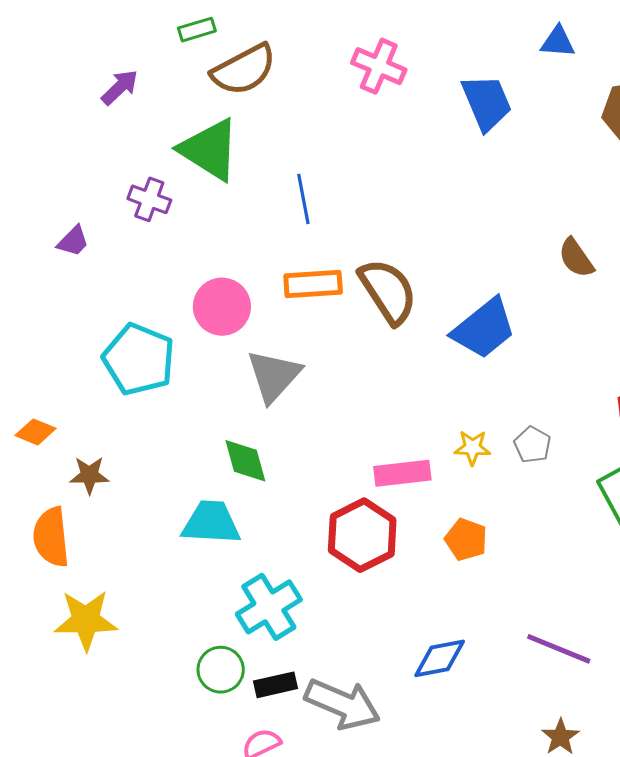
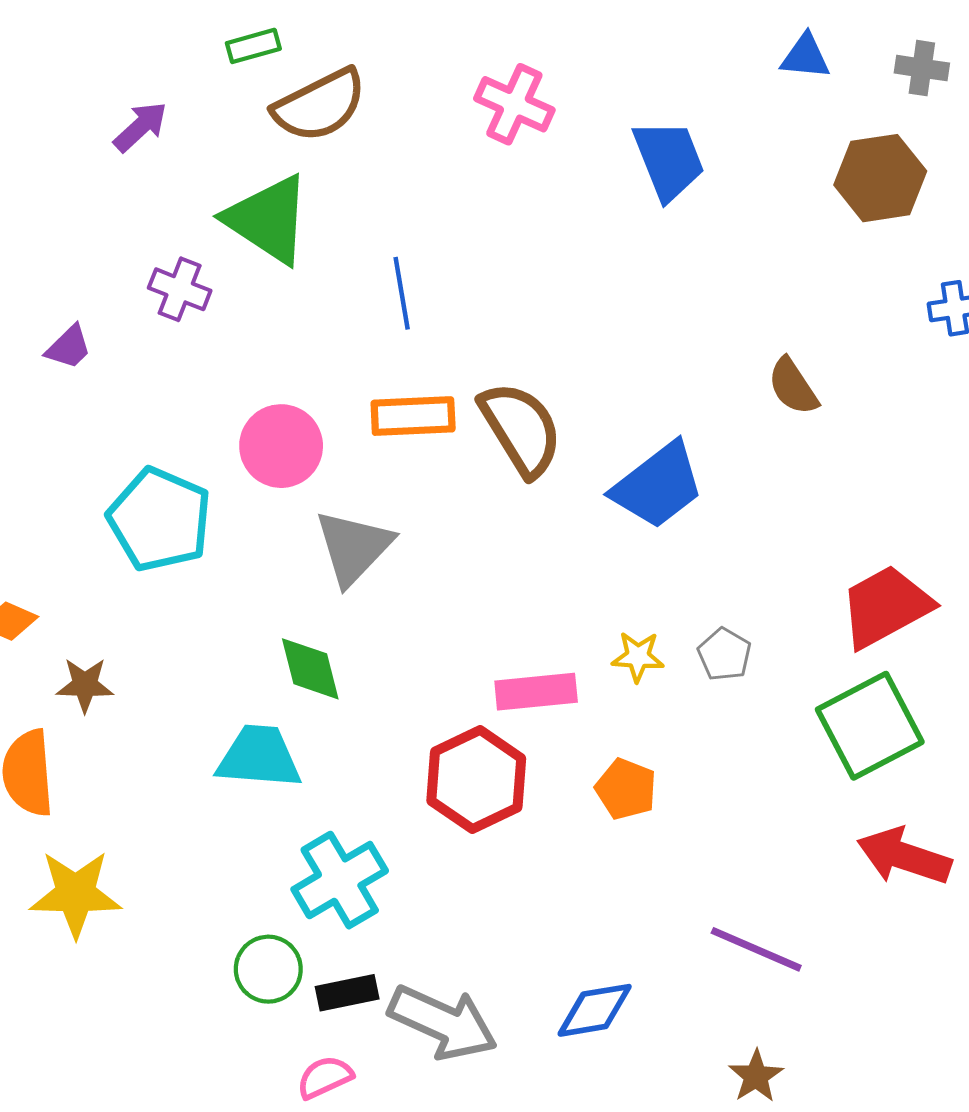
blue triangle: (558, 42) -> (805, 57), moved
blue diamond: (440, 658) -> (595, 1010), moved

